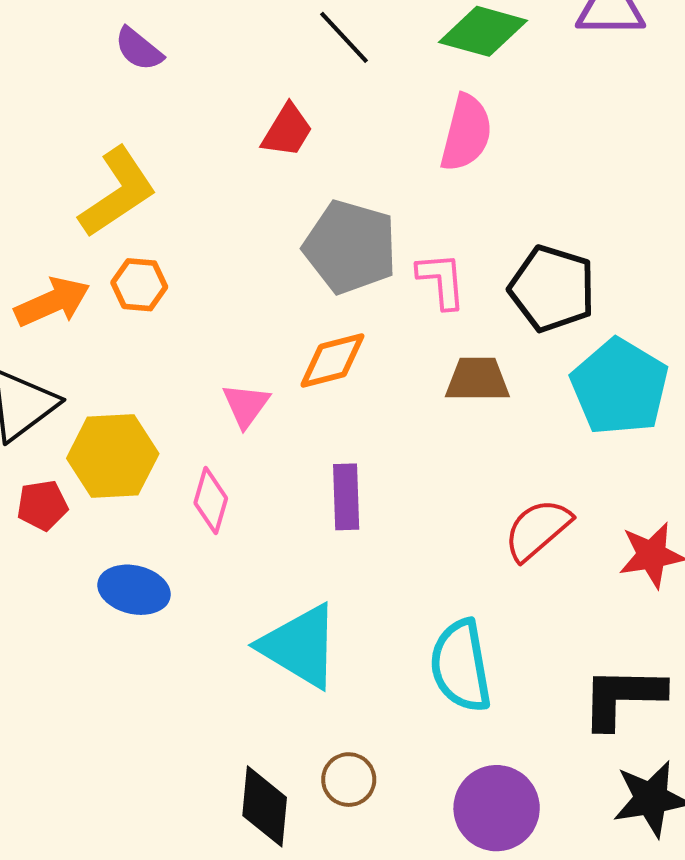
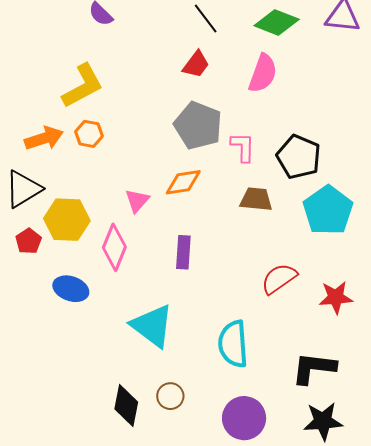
red trapezoid: (287, 131) -> (196, 64), moved
pink diamond: (211, 501) -> (114, 247), size x1.4
red pentagon: (42, 505) -> (28, 241), turned -30

